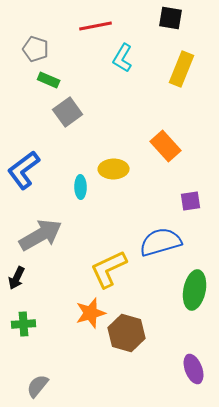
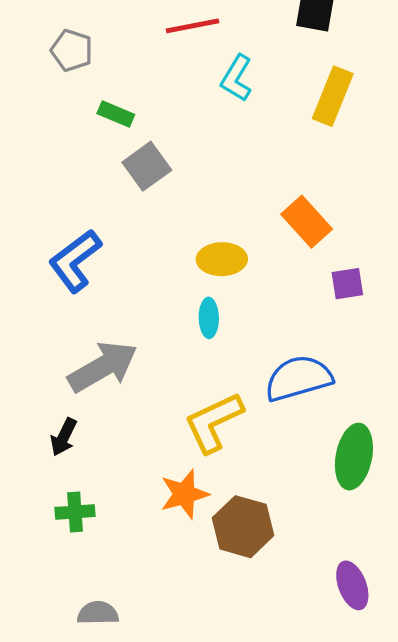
gray pentagon: (36, 49) -> (72, 50), moved
cyan ellipse: (81, 187) -> (209, 318), moved
purple square: (191, 201) -> (347, 284), moved
gray semicircle: (38, 386) -> (98, 613), turned 50

